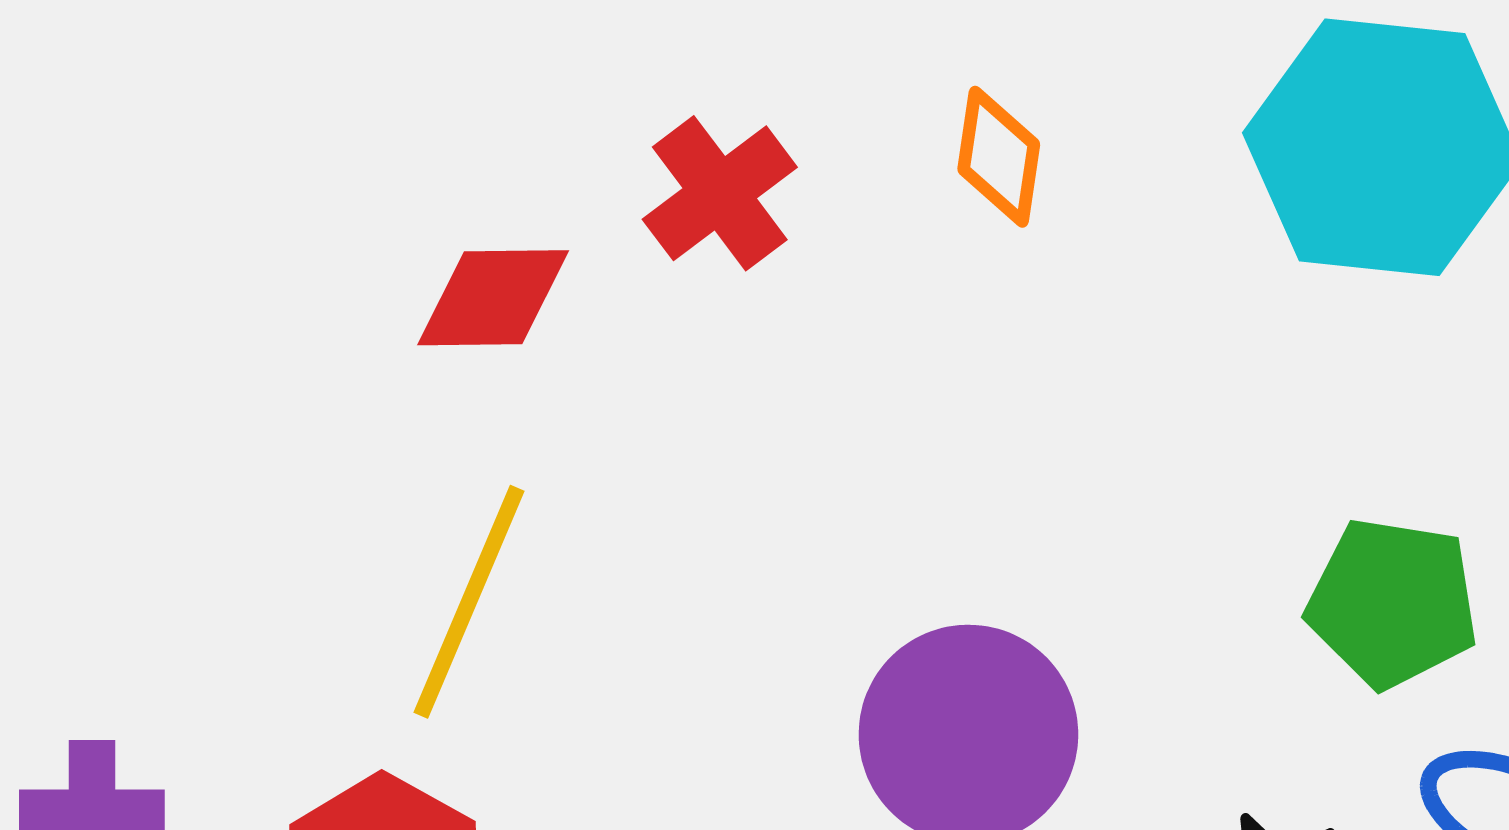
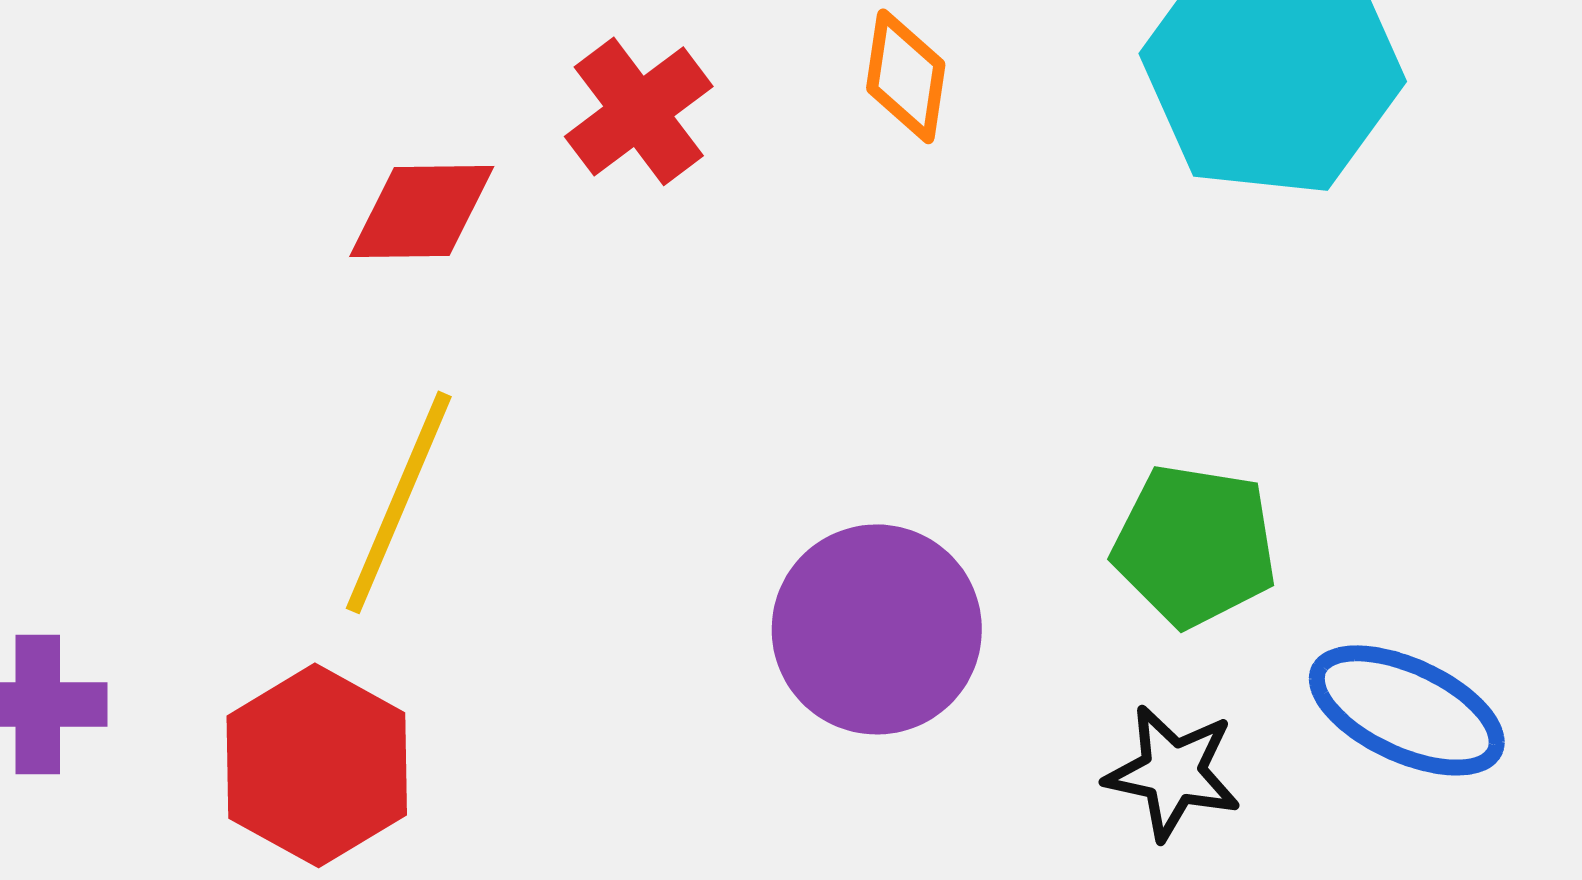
green pentagon: (1393, 603) -> (1195, 545), moved

